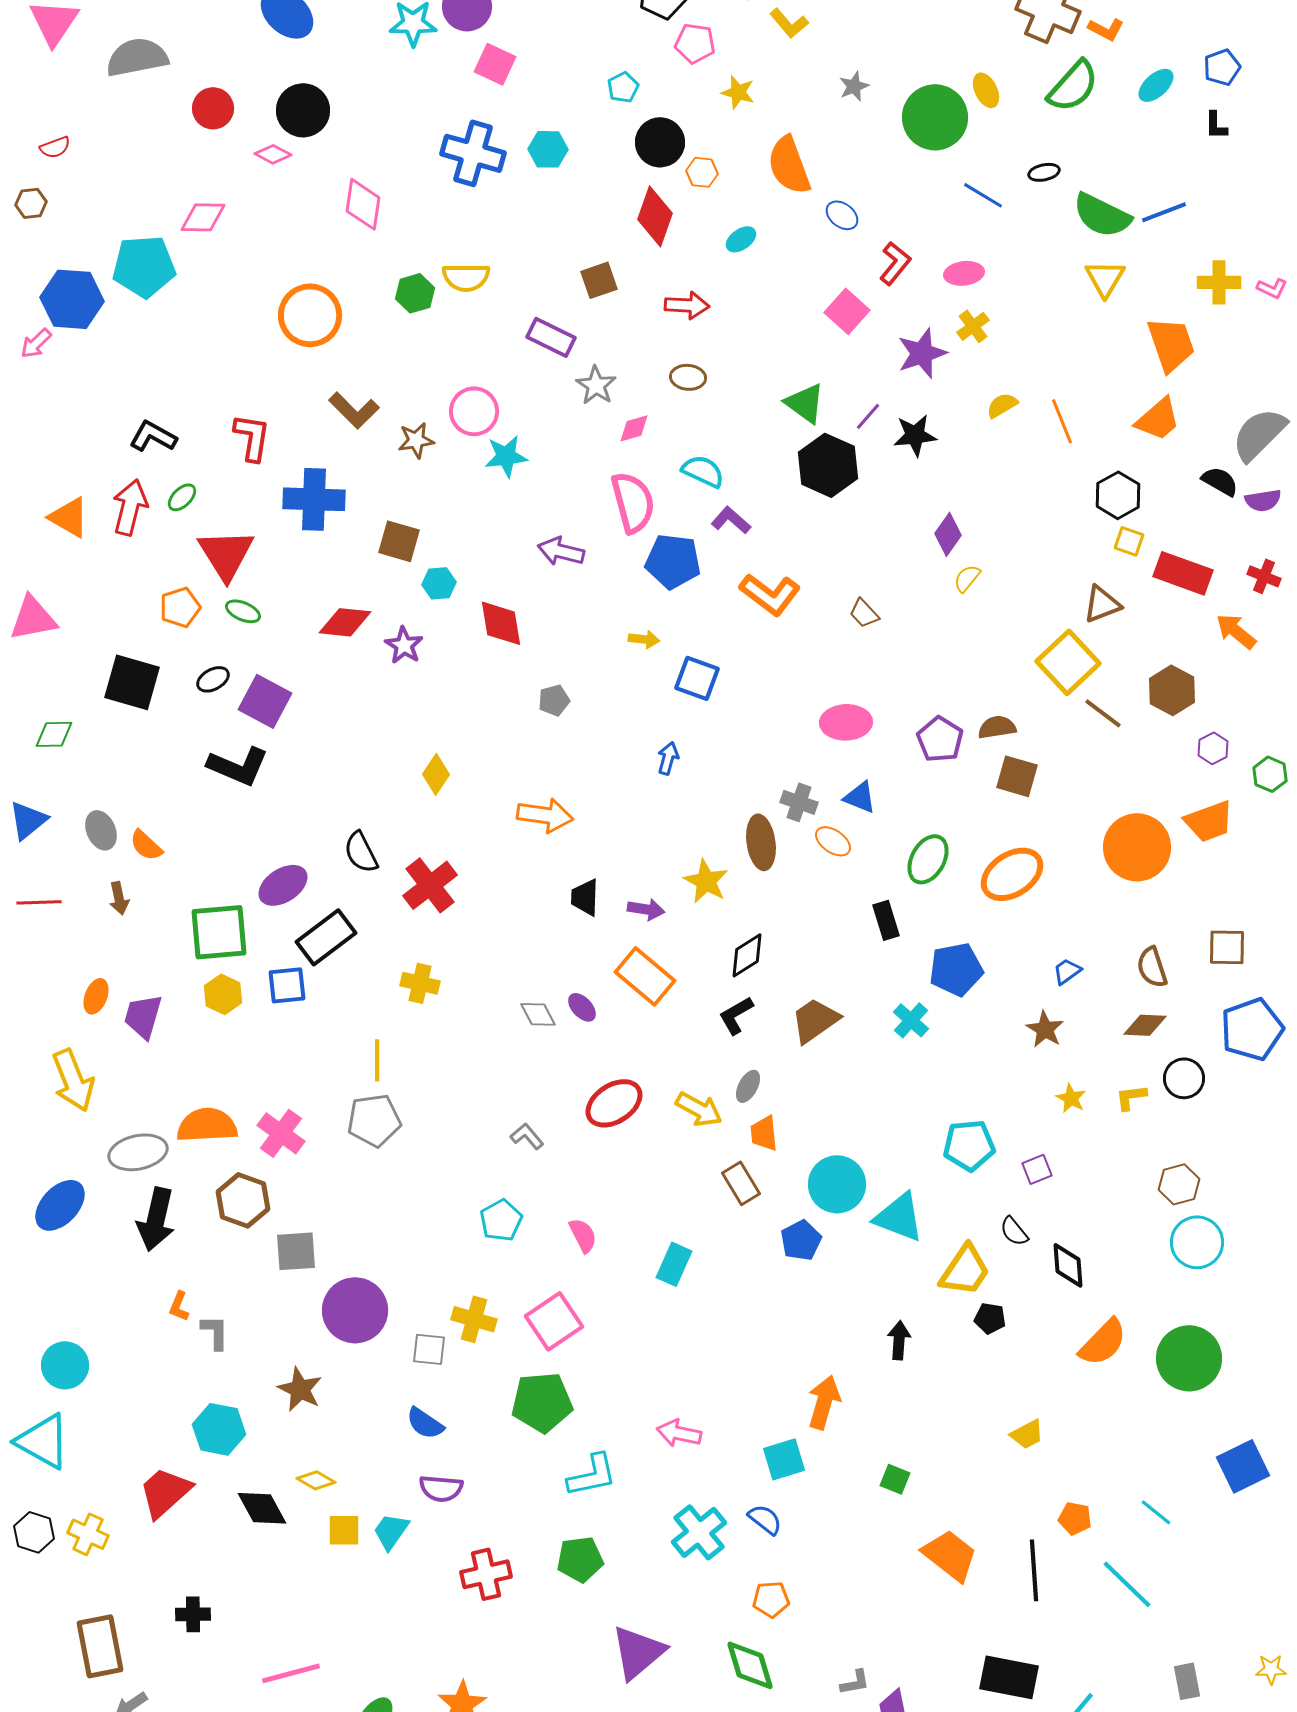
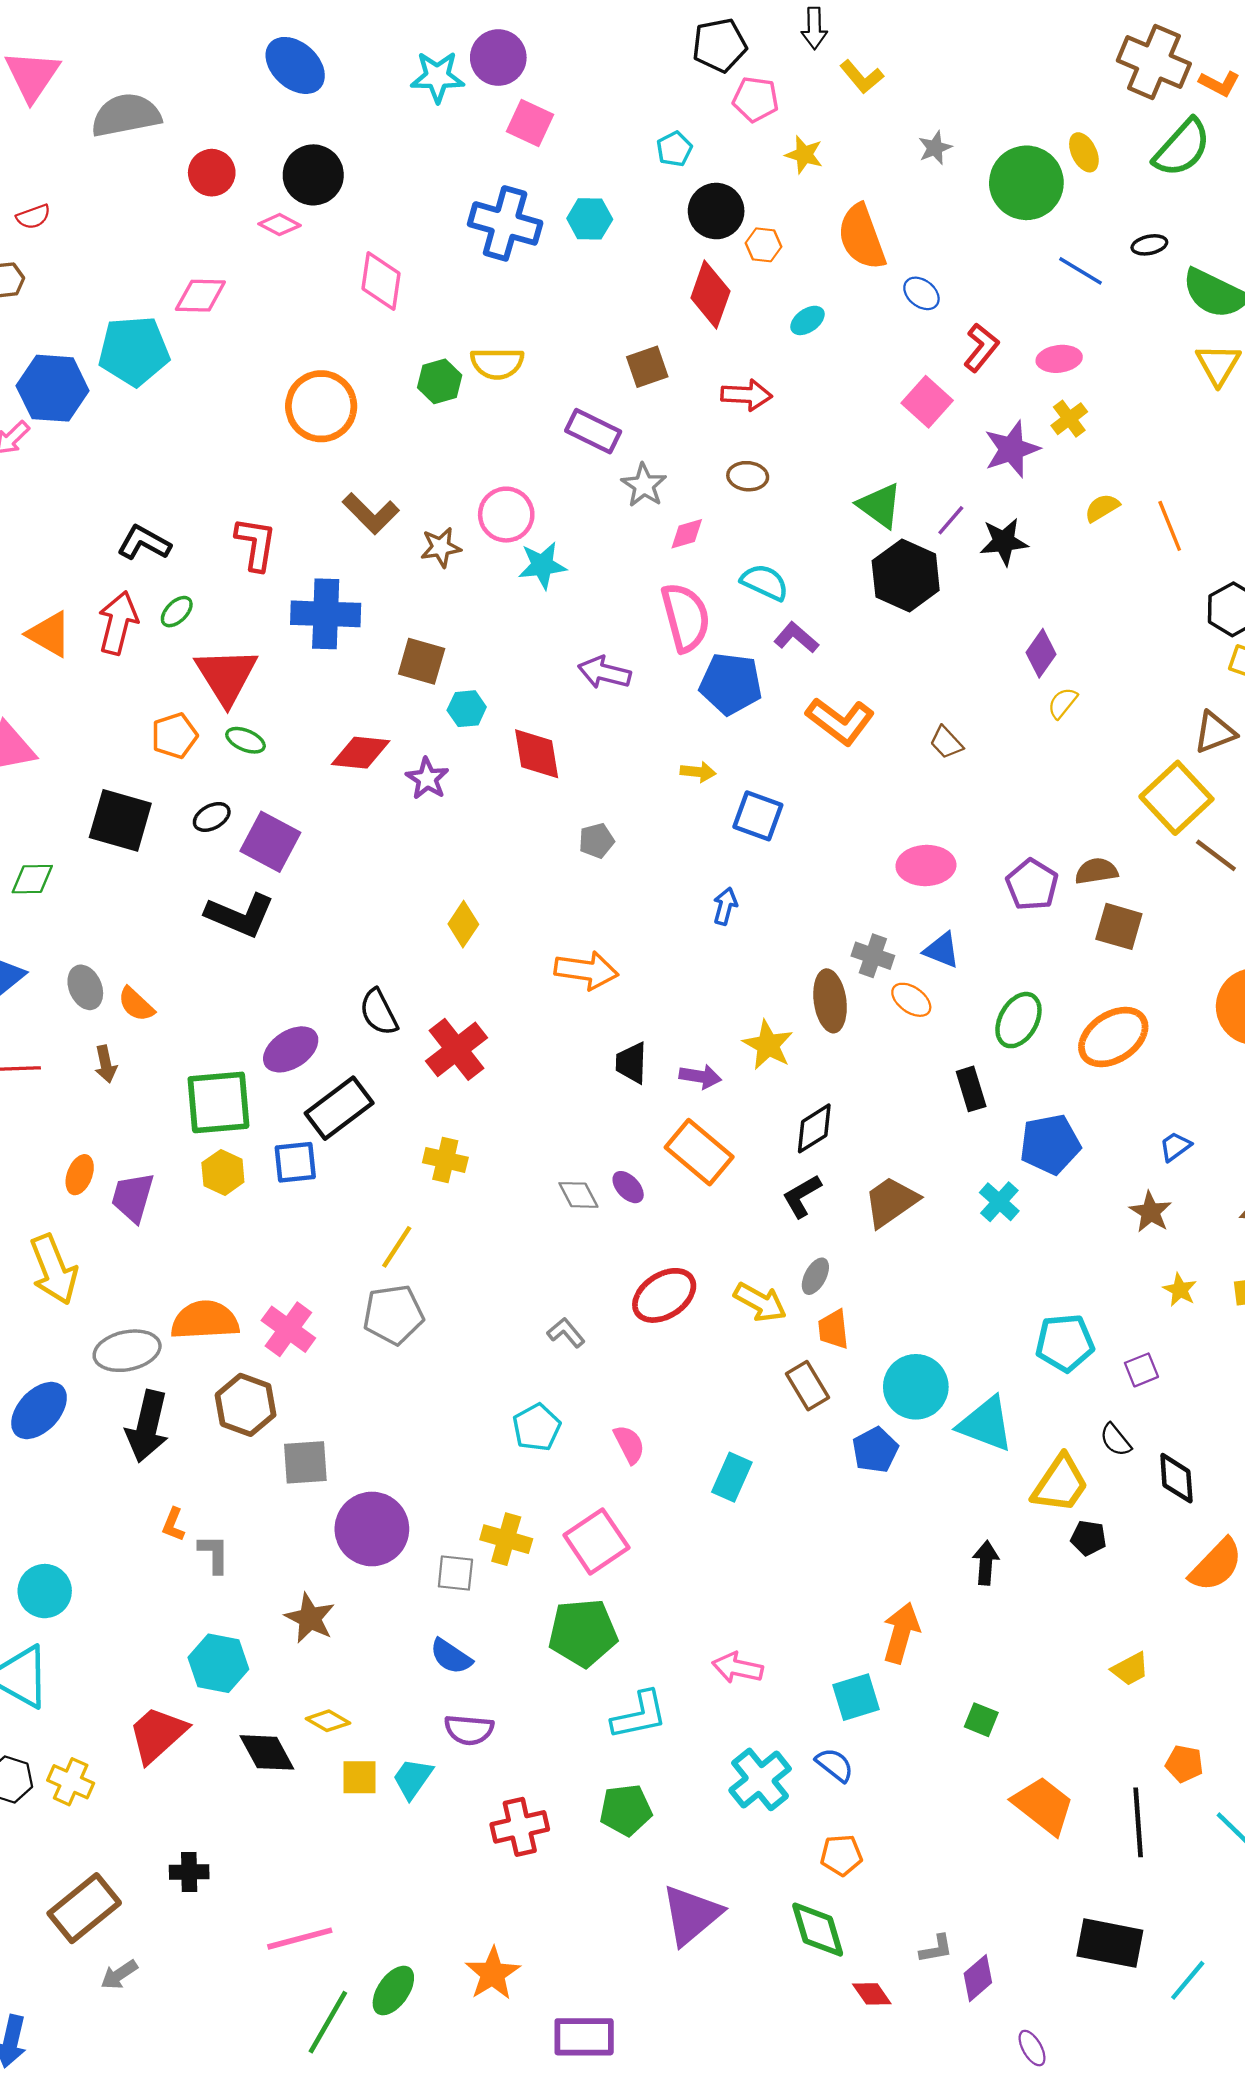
yellow line: (377, 1060) -> (397, 1247), turned 33
brown rectangle: (100, 1646) -> (84, 1908), turned 62

